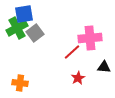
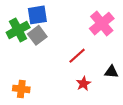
blue square: (24, 14) -> (37, 15), moved
pink cross: (90, 38) -> (102, 24), moved, turned -35

